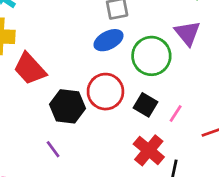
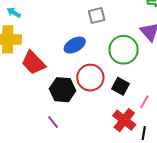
blue ellipse: (109, 40) -> (75, 45), moved
pink line: (176, 113) -> (144, 102), moved

